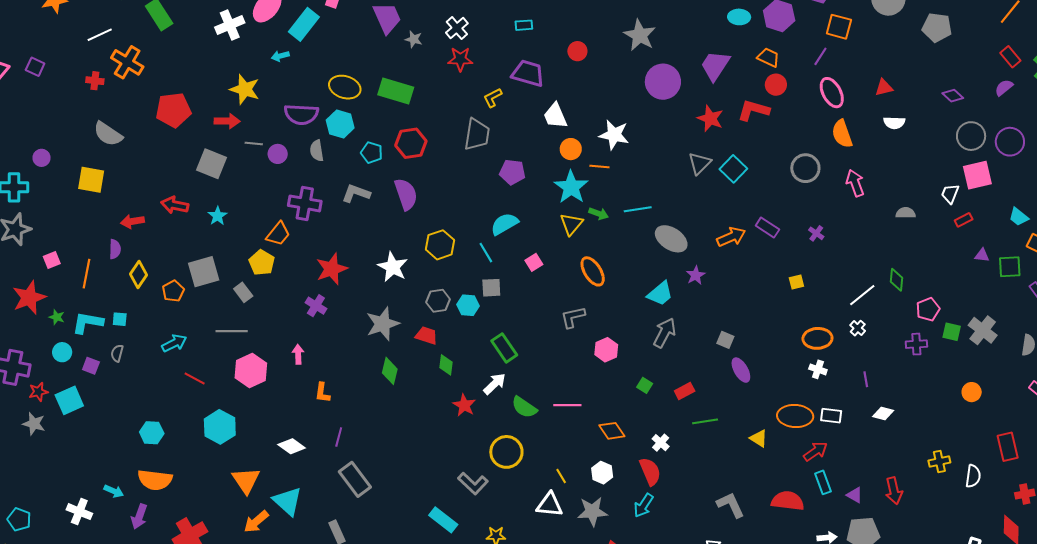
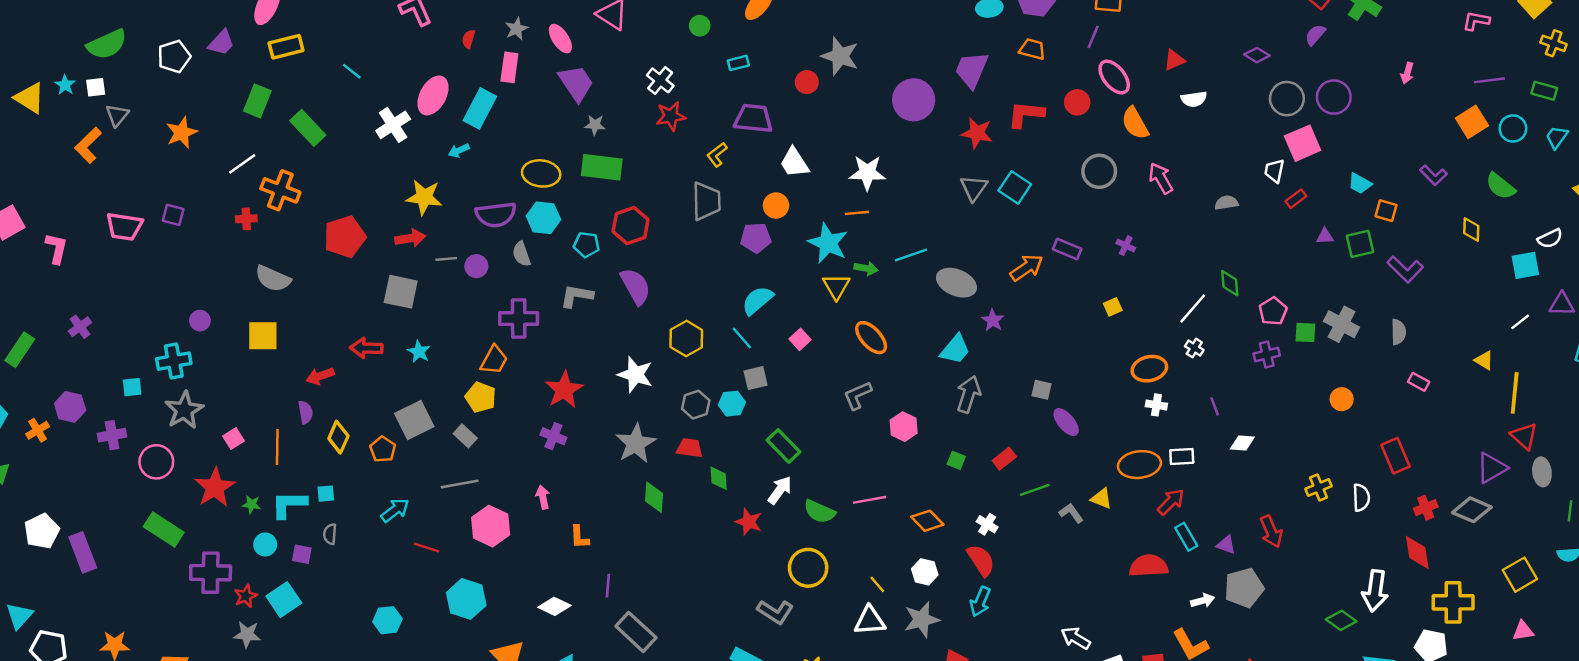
gray star: (640, 35) -> (840, 56), moved
gray star: (414, 39) -> (595, 125), moved
red circle: (776, 85) -> (1077, 102), moved
orange circle: (571, 149) -> (776, 206), moved
gray L-shape: (731, 505) -> (1071, 513), moved, size x0.7

